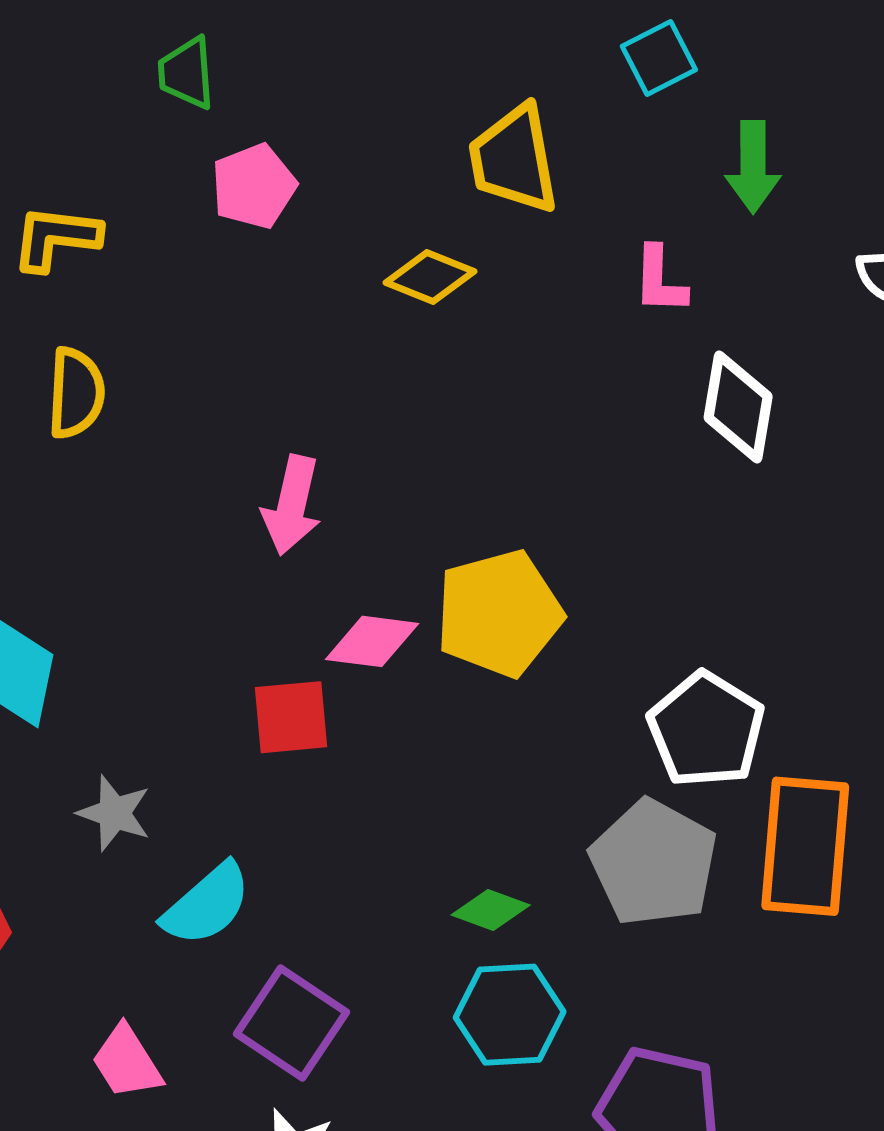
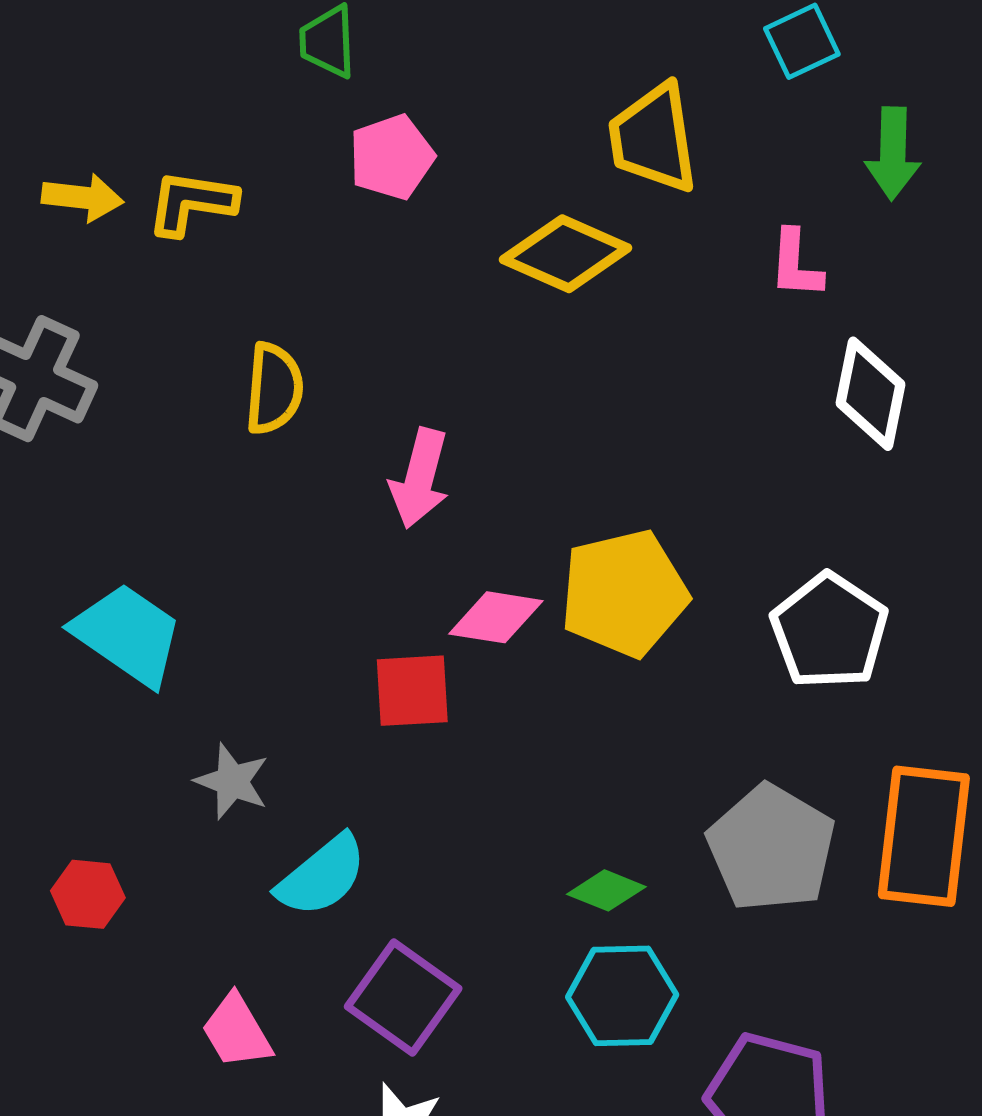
yellow diamond: (430, 277) -> (566, 254), size x1.4
yellow semicircle: (76, 393) -> (274, 389), moved
white pentagon: (706, 730) -> (829, 631), moved

